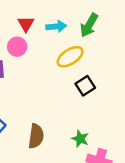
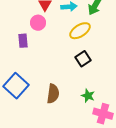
black square: (85, 86) -> (83, 59), moved

